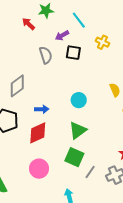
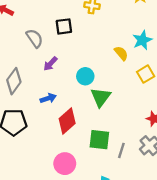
purple arrow: (62, 36) -> (50, 64), moved
green triangle: (78, 130) -> (101, 97), moved
red diamond: (38, 133) -> (67, 121), moved

